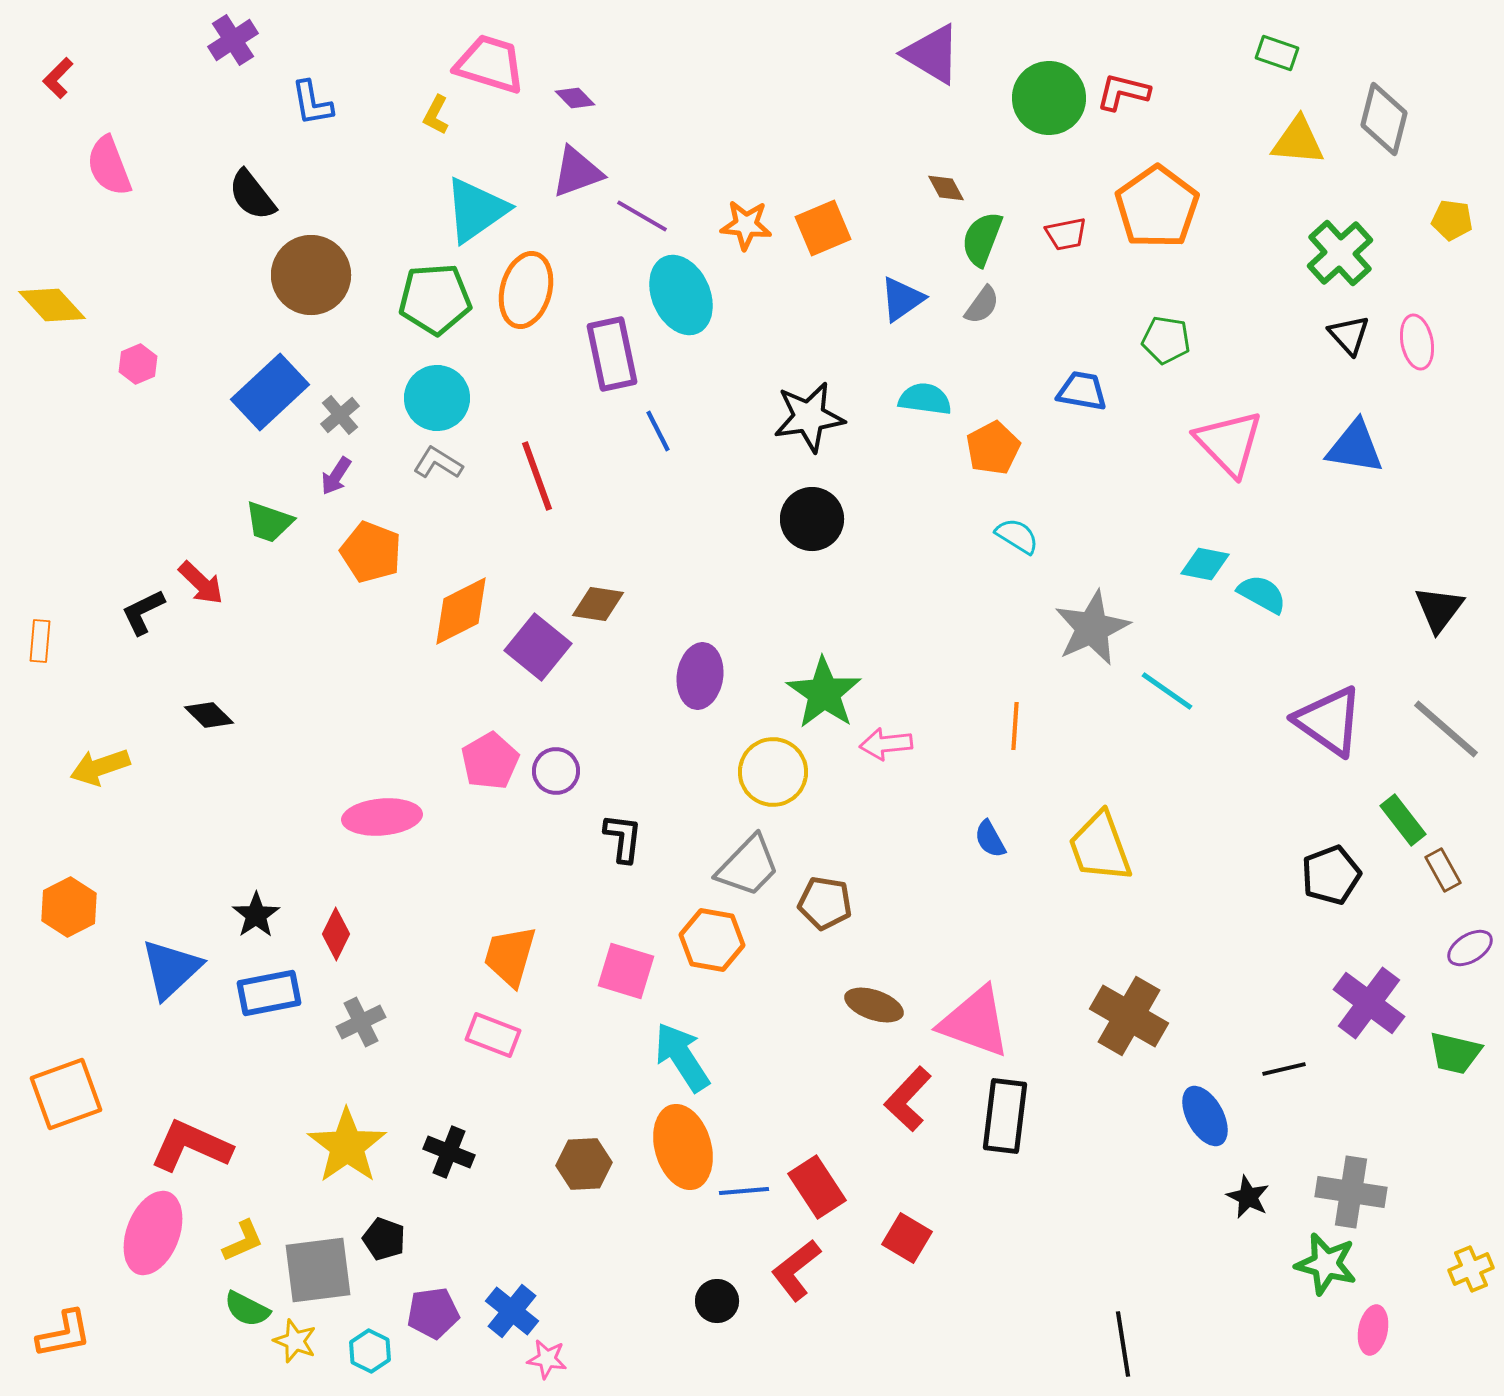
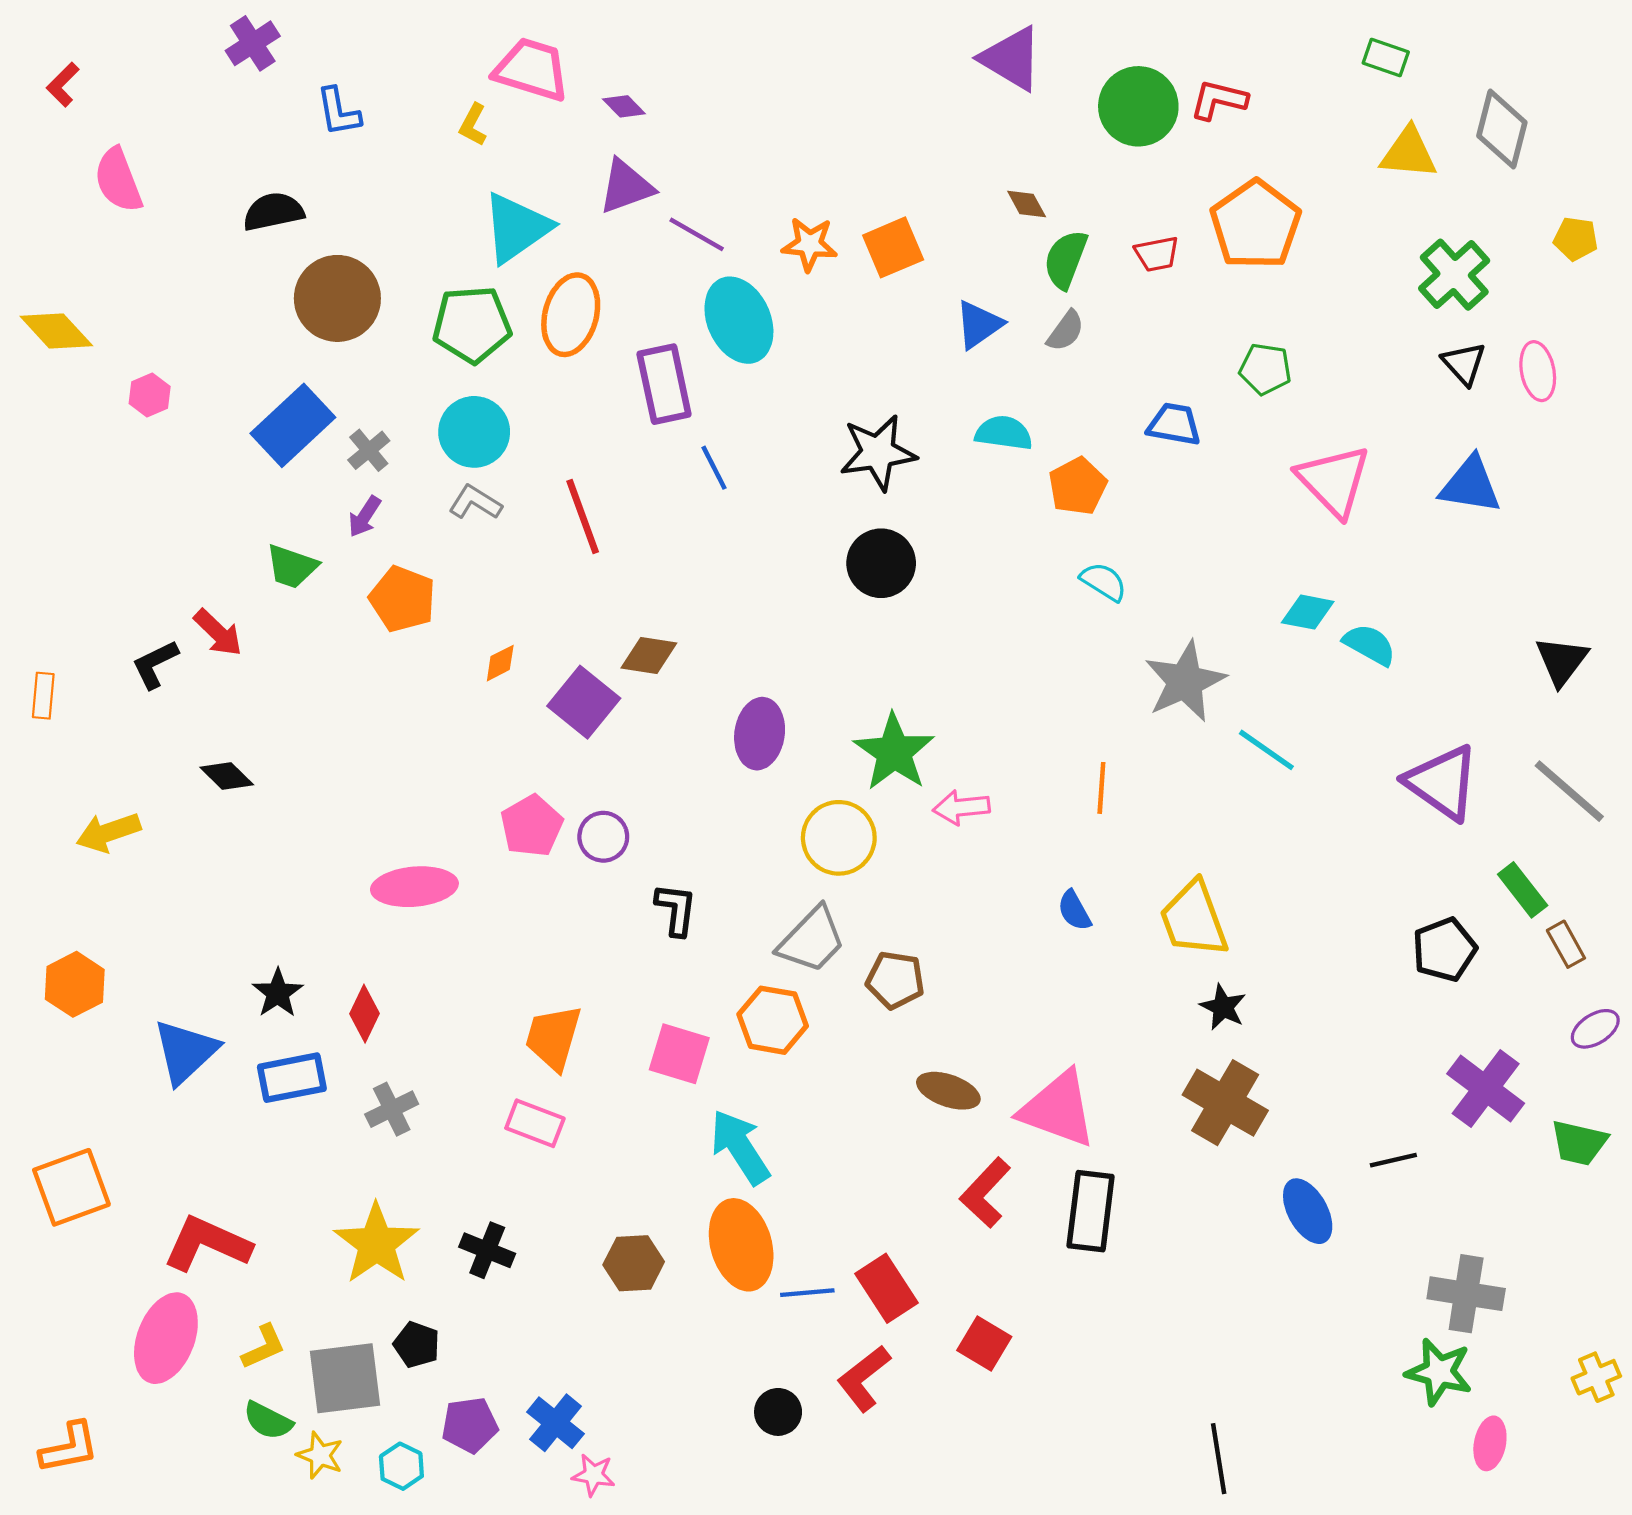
black semicircle: (252, 195) -> (273, 212), turned 116
orange diamond: (461, 611) -> (500, 663), size x0.5
black star: (1248, 1197) -> (1223, 1007), moved

